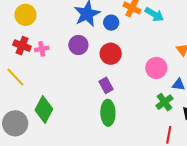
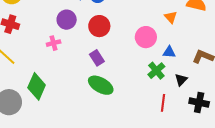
pink cross: (42, 49) -> (54, 43), moved
green ellipse: (108, 113) -> (101, 85), turned -55

